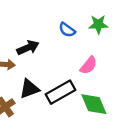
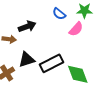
pink semicircle: (89, 65) -> (76, 29), moved

